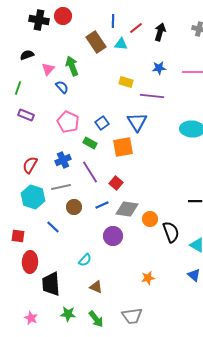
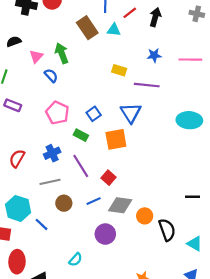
cyan hexagon: (33, 197) -> (18, 208), moved

